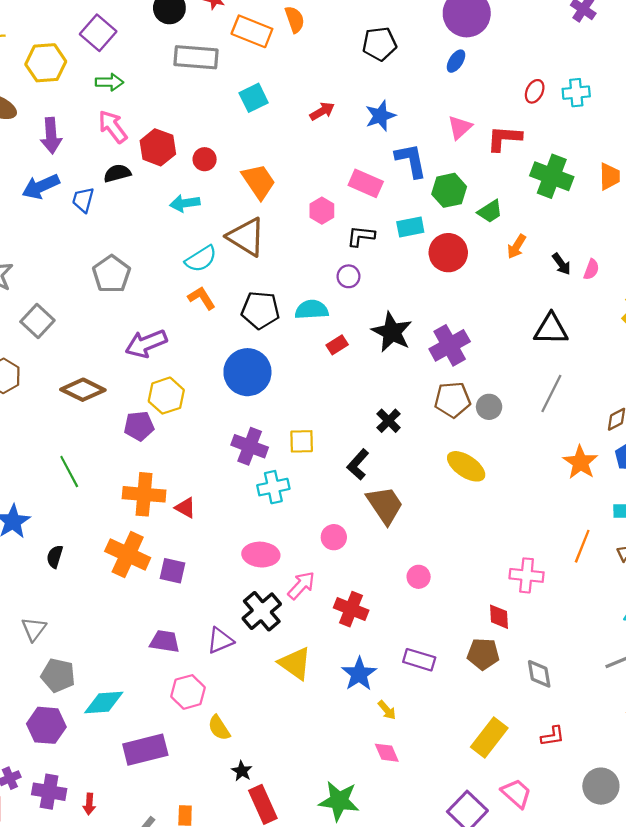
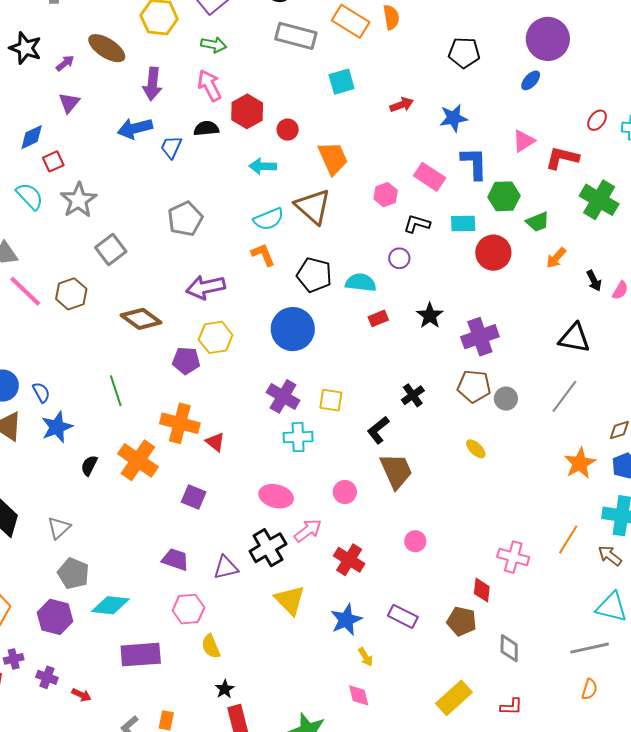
black star: (392, 332) -> (430, 316), size x0.7
yellow ellipse: (466, 466) -> (476, 449), size x0.6
orange cross: (128, 554) -> (138, 460), moved
purple cross: (49, 792) -> (47, 677), size x0.7
red arrow: (89, 804) -> (81, 695), turned -78

